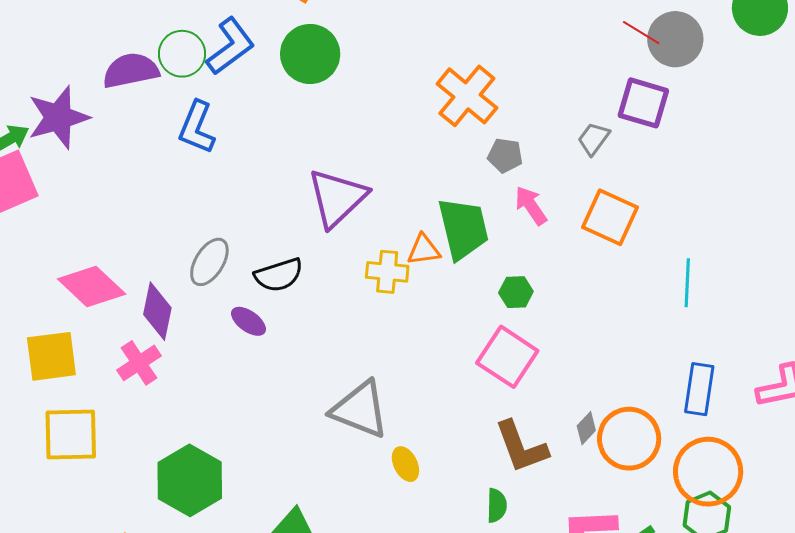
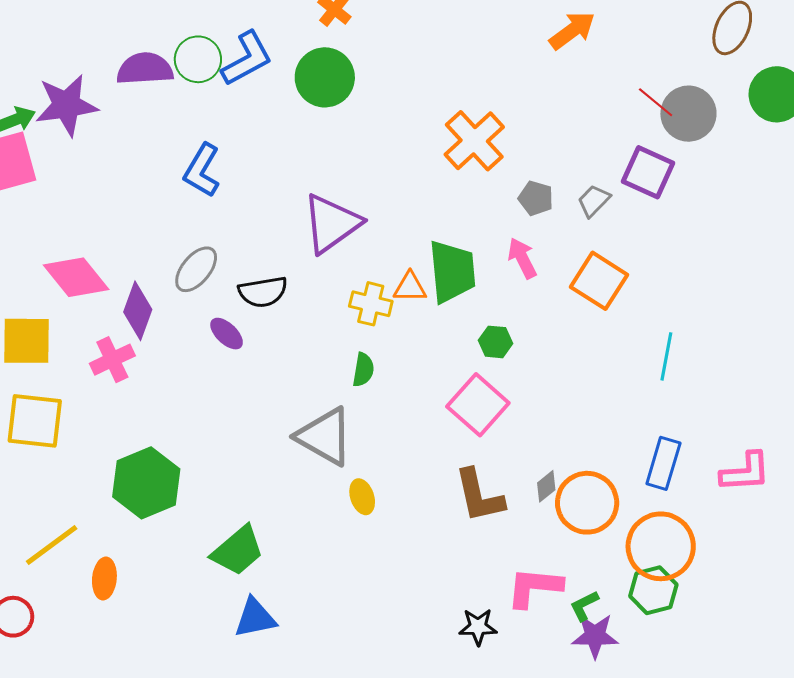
blue L-shape: (197, 127) -> (202, 170), moved
gray pentagon: (505, 155) -> (536, 198), moved
green semicircle: (497, 506) -> (363, 370), moved

